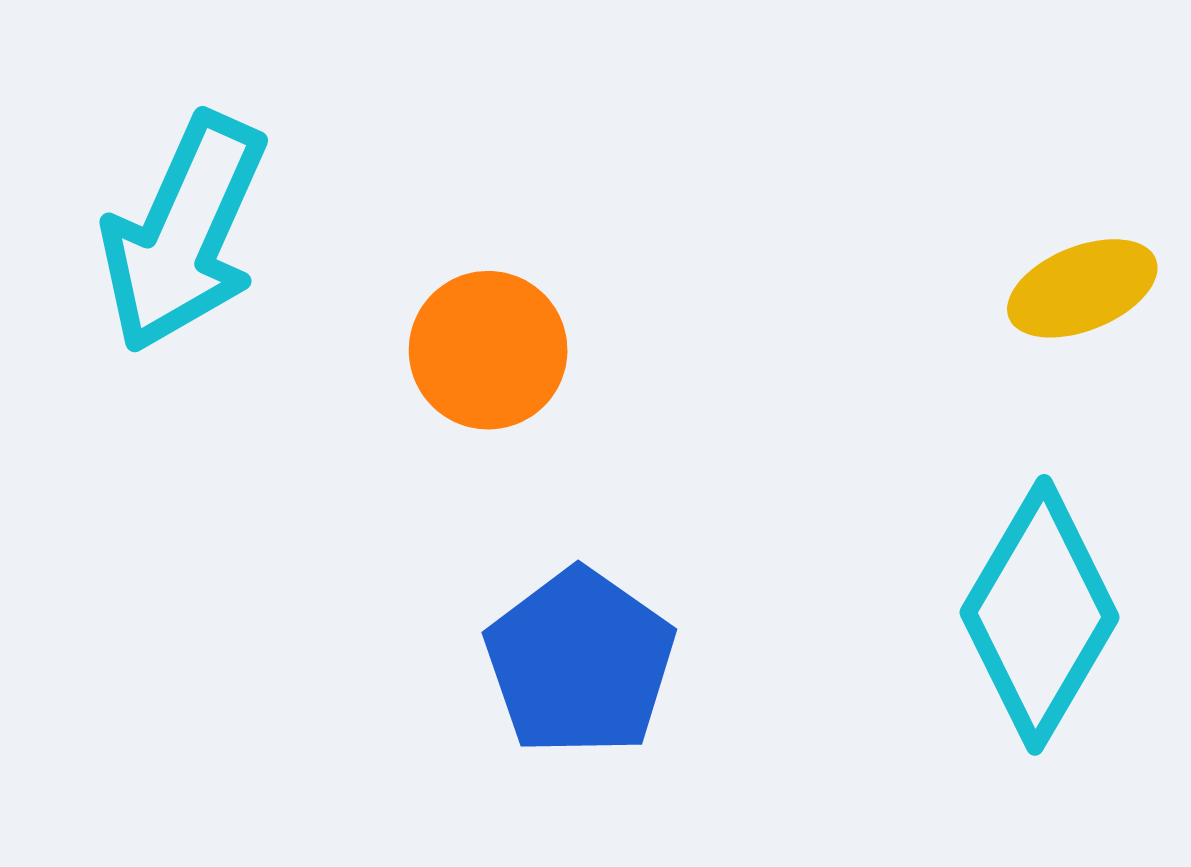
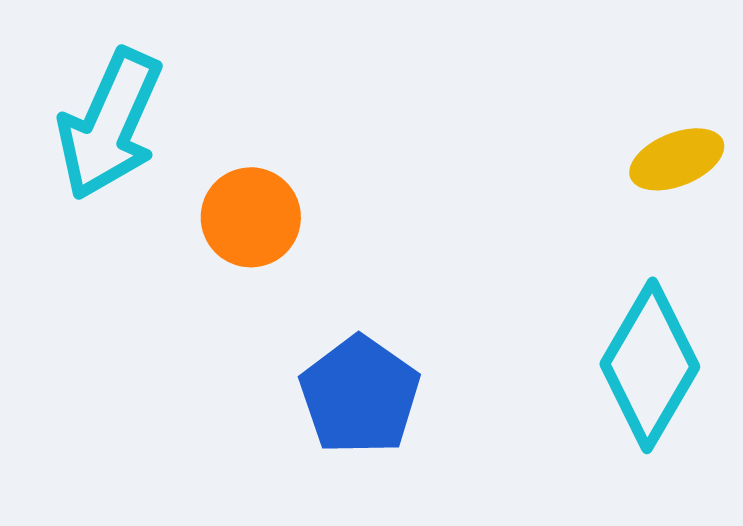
orange circle: (488, 350) -> (251, 217), moved

